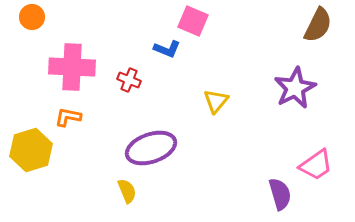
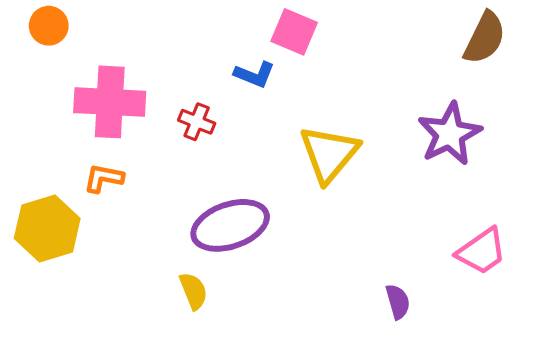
yellow triangle: (216, 101) -> (329, 154), size x1.6
purple semicircle: (280, 194) -> (398, 302), moved, size x0.7

